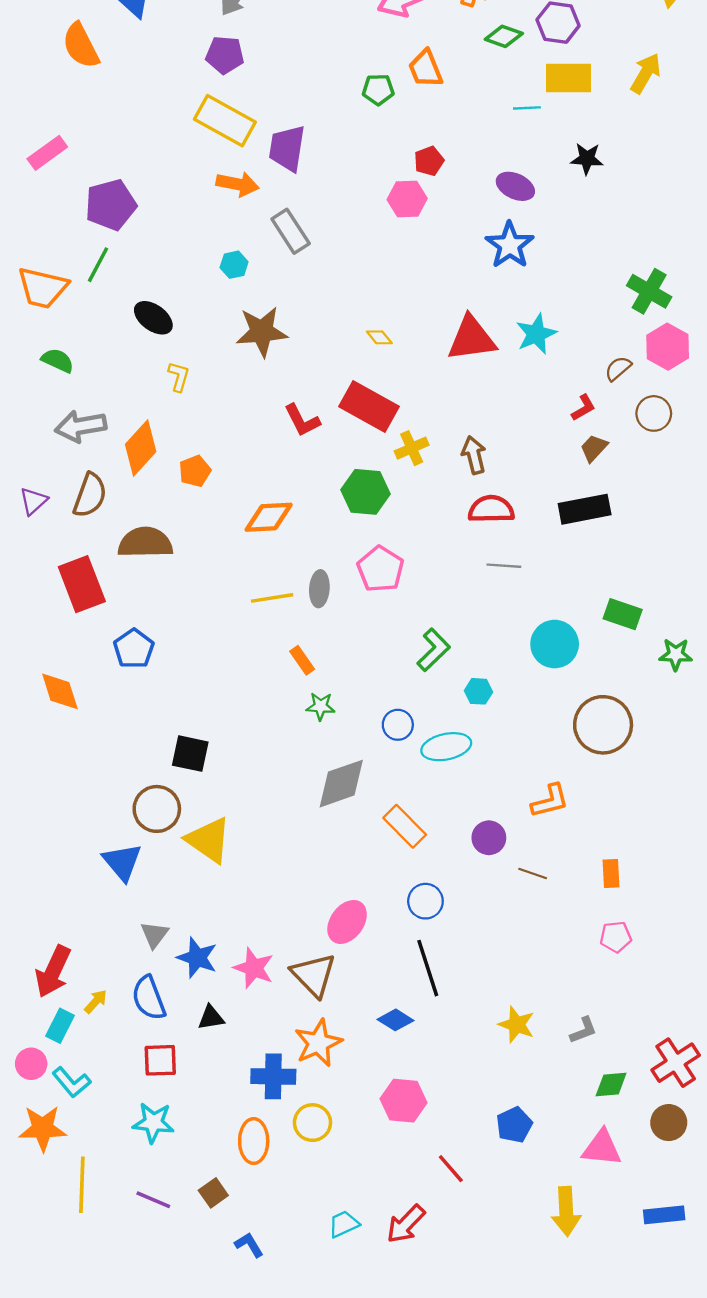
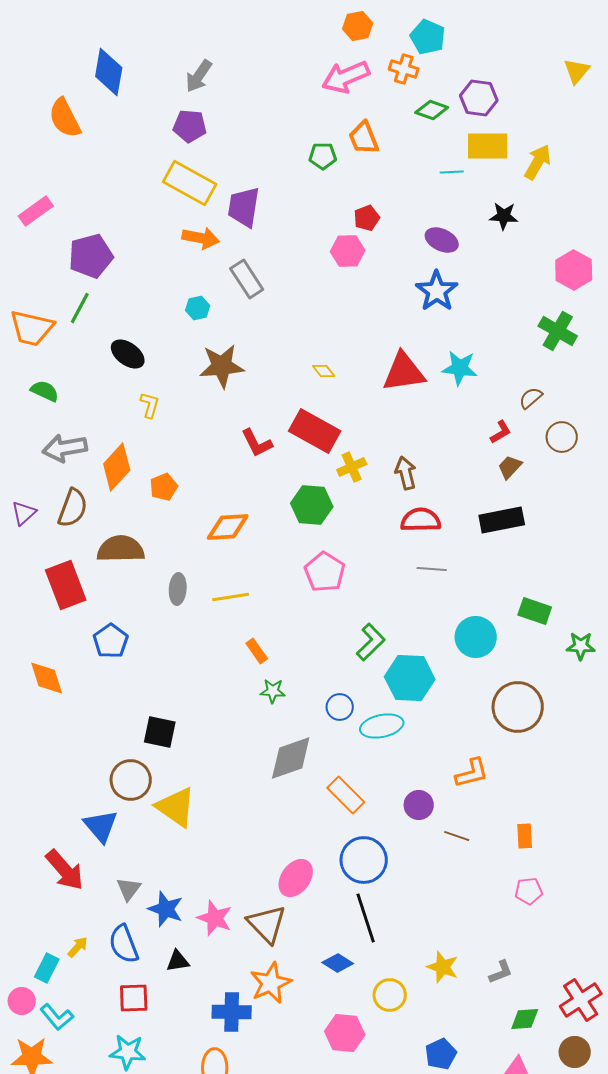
yellow arrow: (646, 73) -> (538, 162), moved
cyan star: (536, 334) -> (460, 368), turned 30
pink hexagon: (668, 347) -> (574, 270), moved
gray ellipse: (319, 589) -> (178, 589), moved
cyan hexagon: (478, 691) -> (410, 678), size x2.0
blue circle: (425, 901) -> (364, 860), size x1.5
red arrow: (53, 972) -> (65, 870), moved, turned -66
yellow circle: (312, 1123) -> (390, 995), moved

